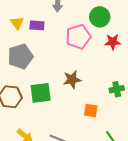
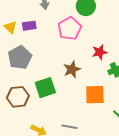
red star: (113, 42) -> (100, 52), moved
orange square: (91, 111) -> (95, 95), size x1.5

